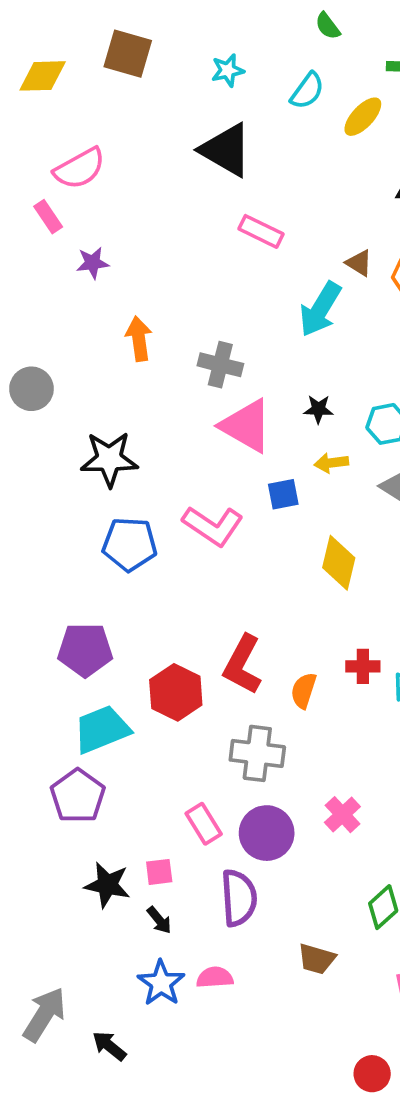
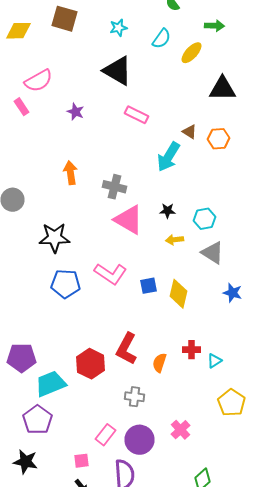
purple star: (93, 263) -> (76, 112), moved, turned 30
blue square: (283, 494) -> (148, 286), moved
purple pentagon: (85, 650) -> (22, 358), moved
gray cross: (257, 753) -> (134, 397), size x0.7
pink rectangle: (204, 824) -> (106, 435), turned 70
black star: (107, 885) -> (26, 462), moved

